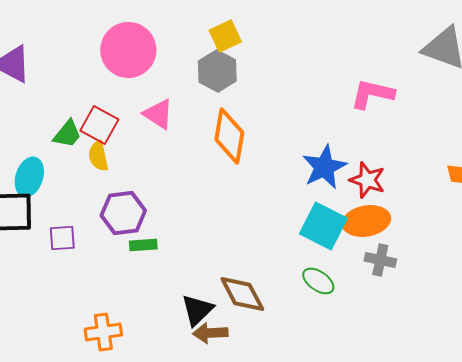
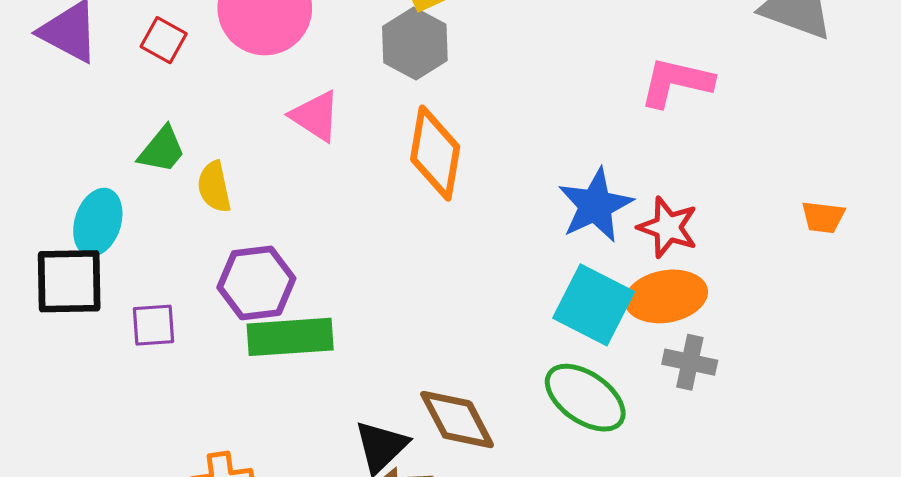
red square: (99, 125) -> (164, 40), moved, size x0.7
green rectangle: (143, 245) -> (290, 337), size x1.8
green ellipse: (318, 281) -> (585, 398), size x1.5

